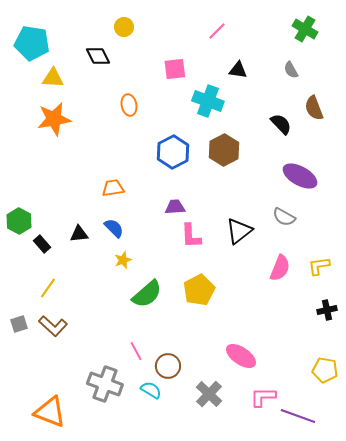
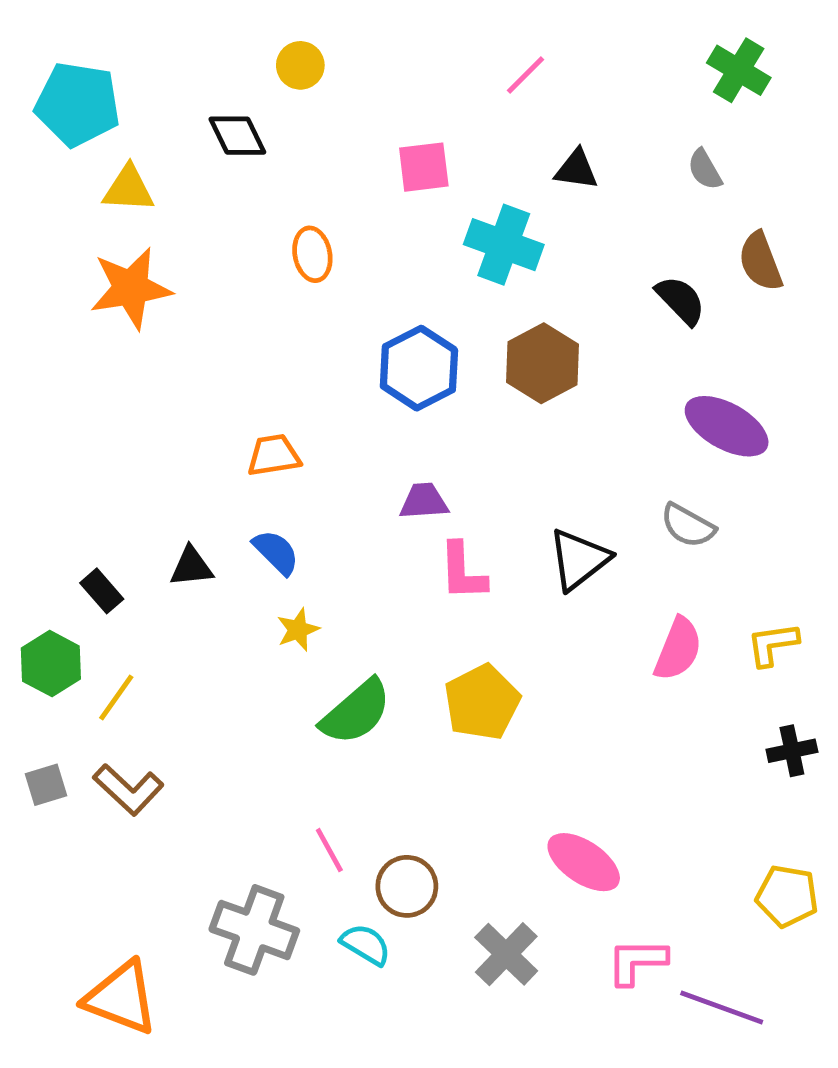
green hexagon: (19, 221) -> (51, 664), moved

